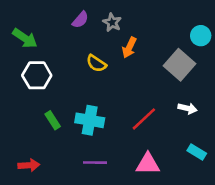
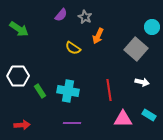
white hexagon: (37, 75) -> (18, 76), moved
red line: (144, 119) -> (109, 90), turned -55
pink triangle: (148, 164) -> (123, 119), moved

